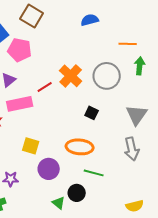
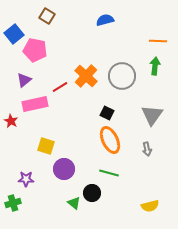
brown square: (32, 16) -> (47, 16), size x0.7
orange line: (128, 44) -> (158, 41), moved
orange ellipse: (80, 147) -> (110, 140), moved, turned 60
gray arrow: (132, 149) -> (147, 149), size x0.6

